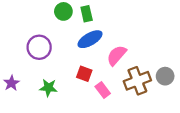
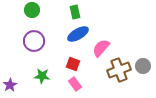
green circle: (63, 11) -> (32, 10), moved
purple star: (11, 83) -> (10, 85), moved
pink rectangle: (103, 90) -> (75, 84), moved

